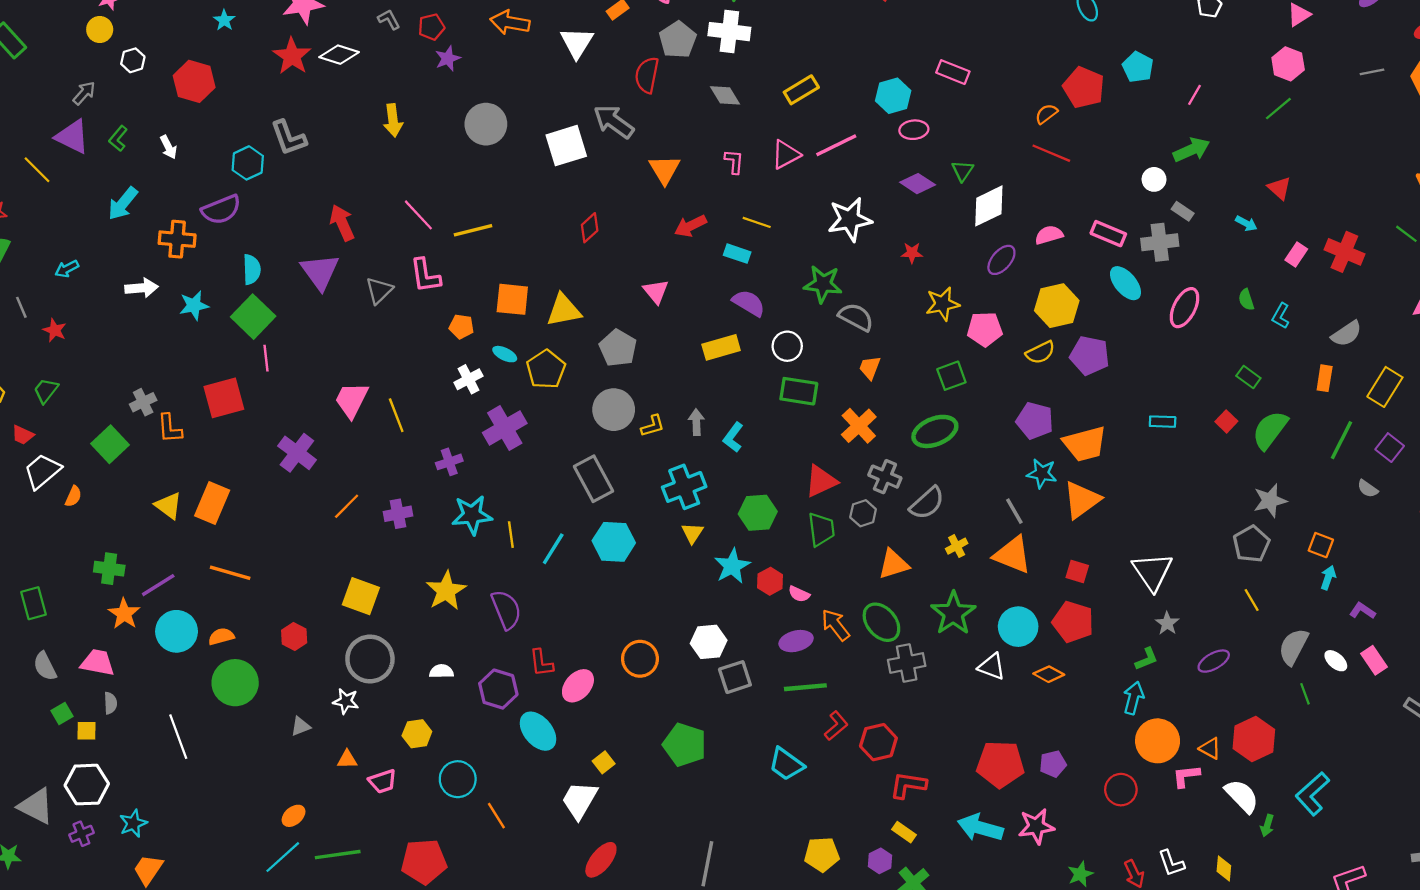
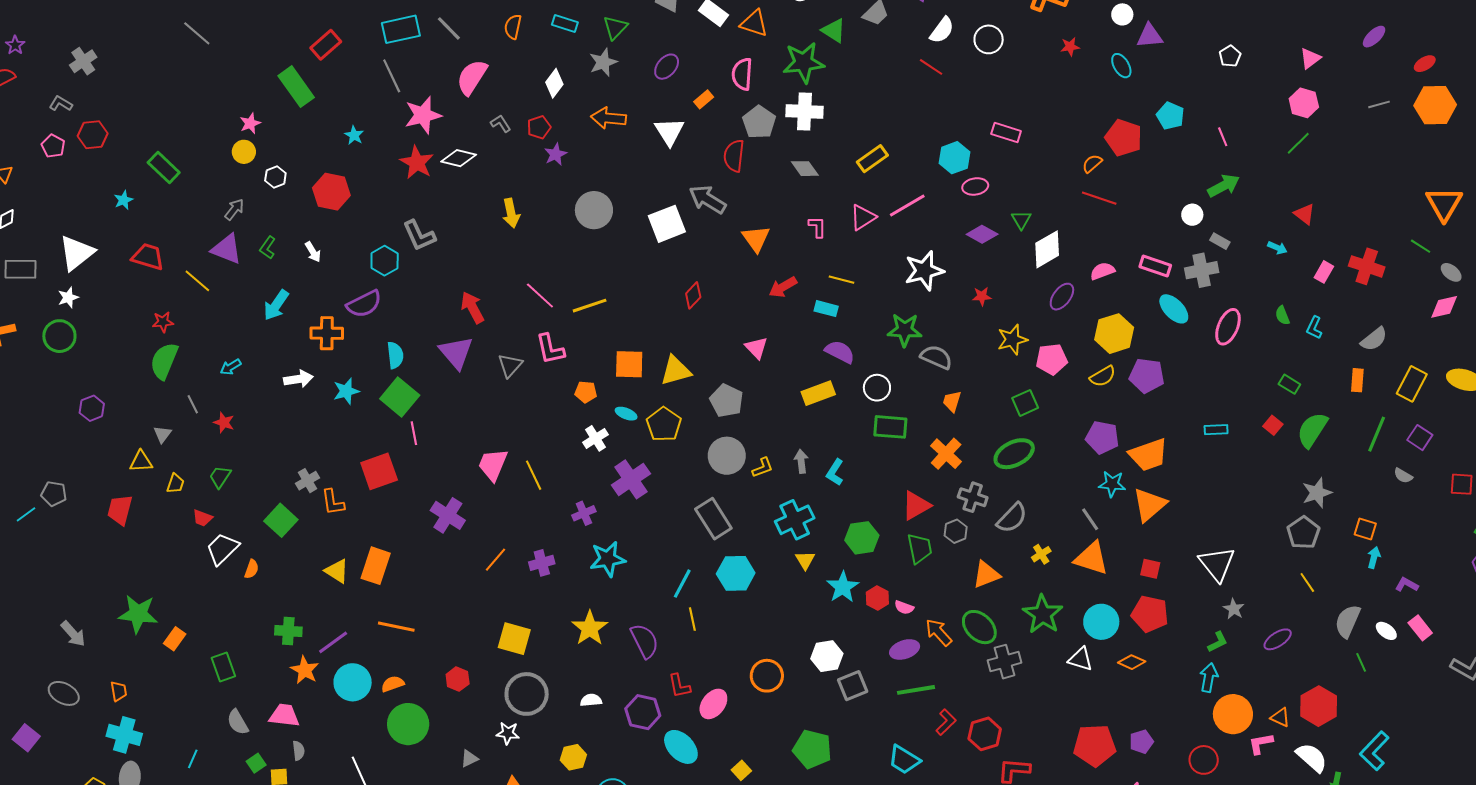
pink line: (1195, 95) -> (1223, 137), turned -48
yellow line: (511, 535) -> (692, 619), moved

